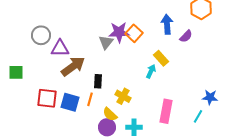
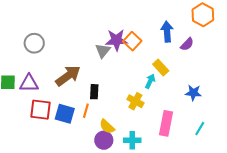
purple triangle: (60, 48) -> (29, 83), moved
yellow cross: (123, 96) -> (135, 101), moved
blue star: (210, 97) -> (193, 93), moved

